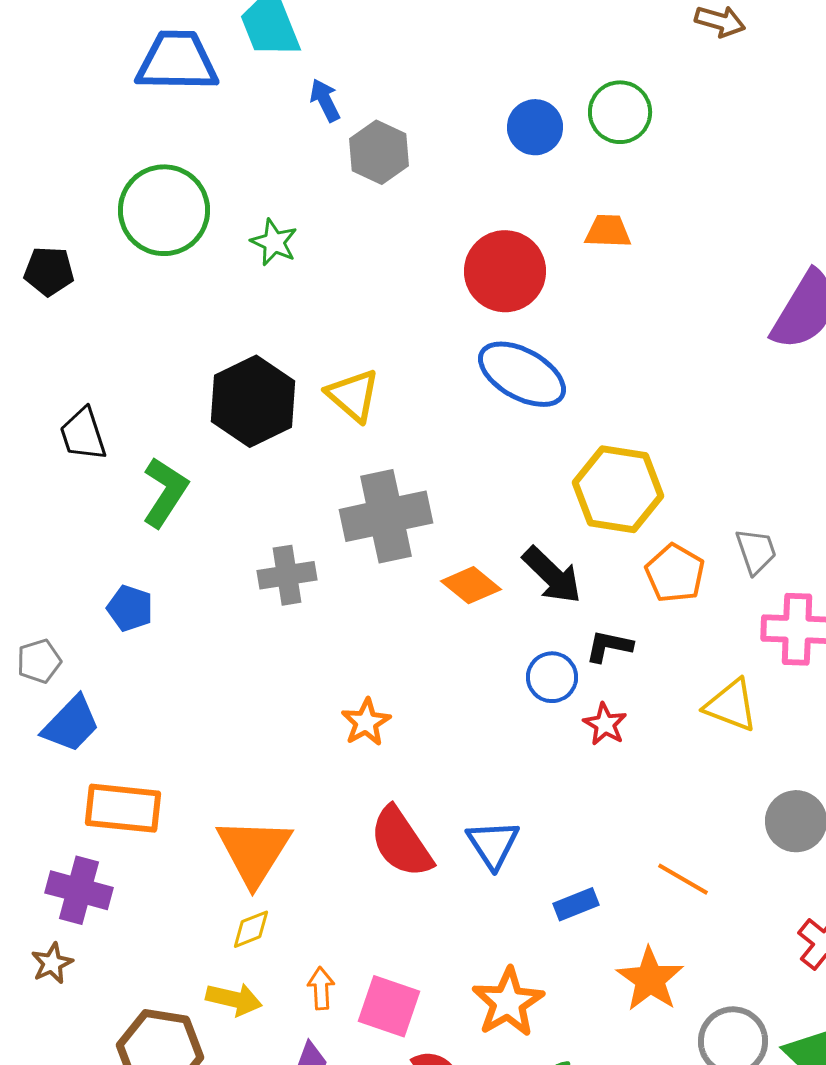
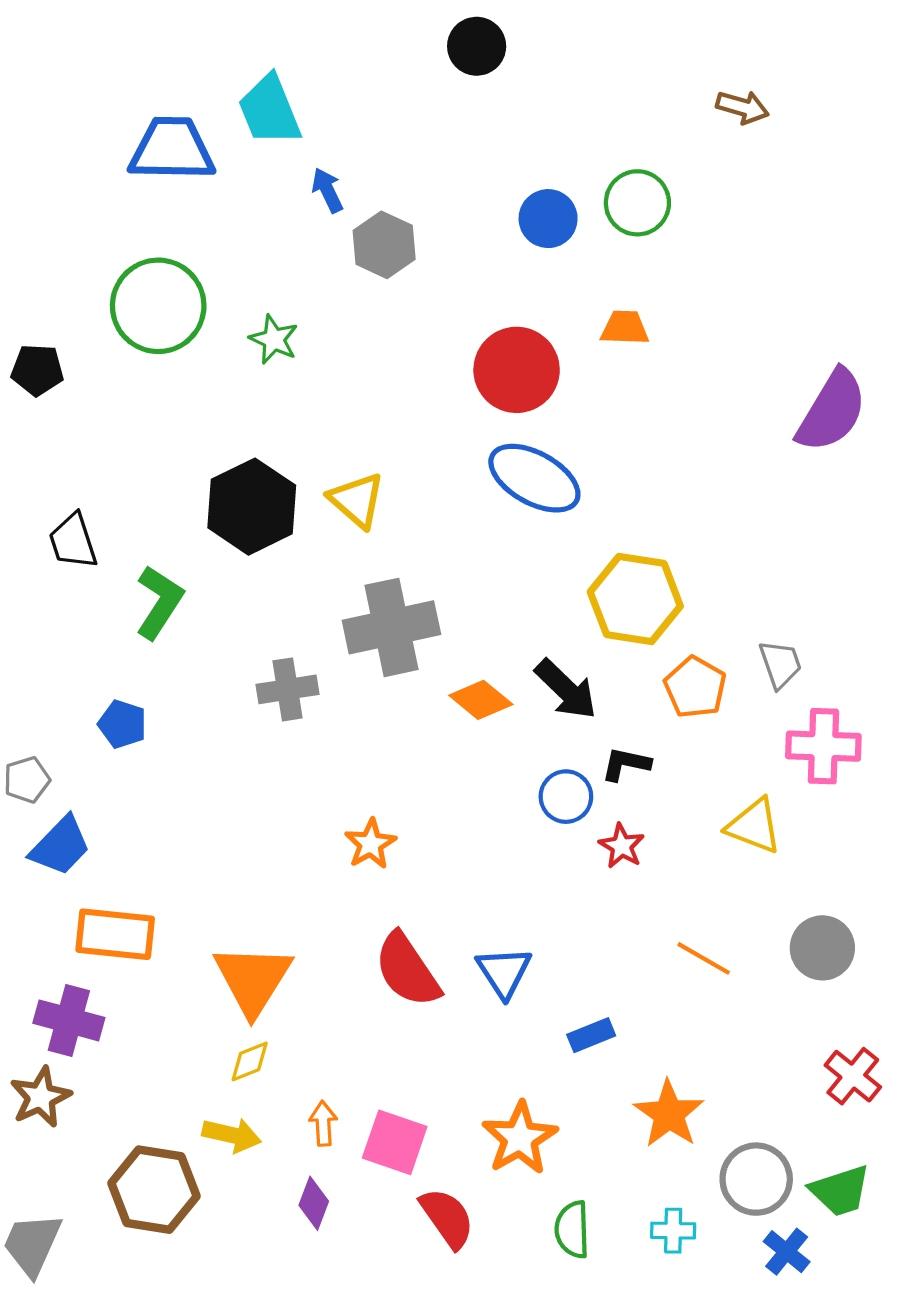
orange line: (683, 879) -> (704, 958), moved
brown star: (52, 963) -> (40, 1097), size x1.4

